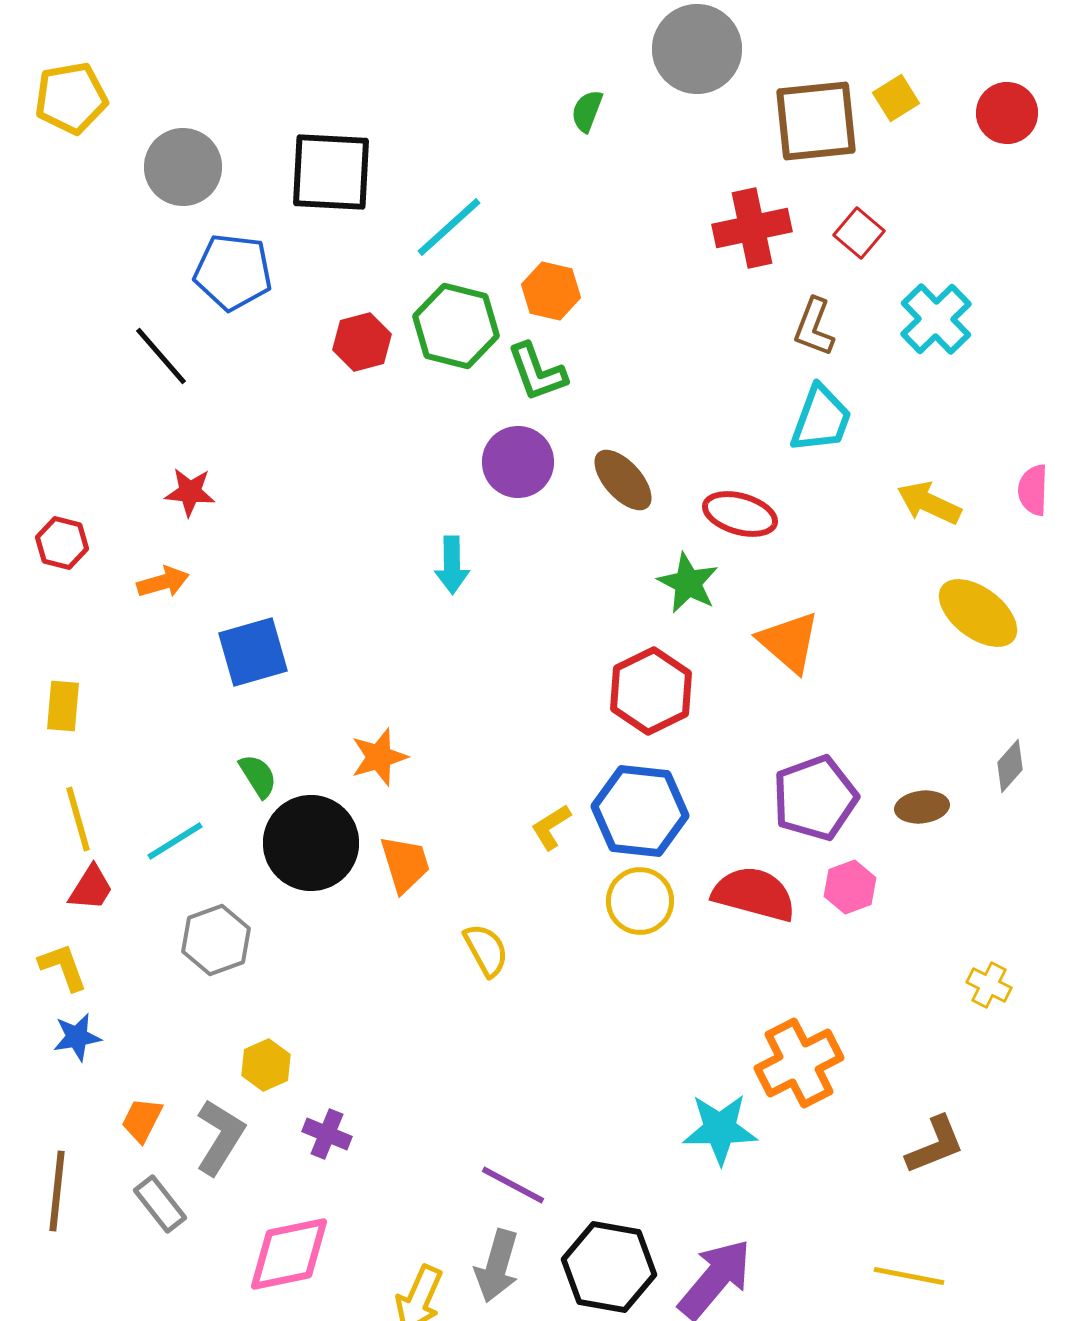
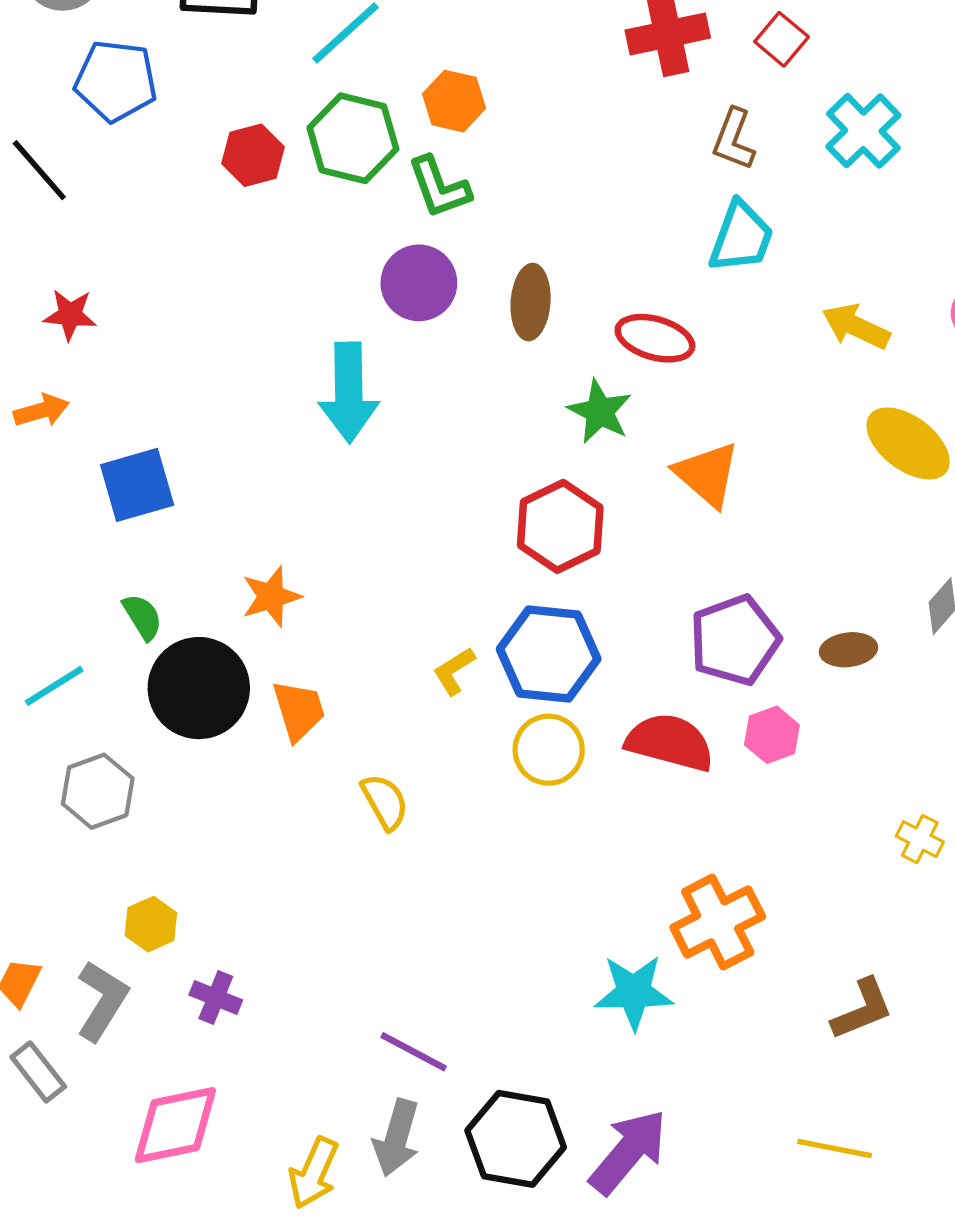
brown ellipse: (623, 480) -> (531, 302), turned 46
cyan arrow: (452, 565) -> (349, 392), size x1.6

